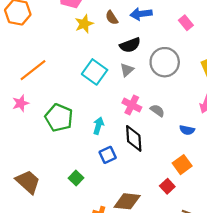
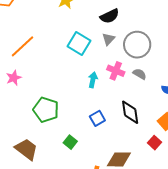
gray circle: (165, 62) -> (137, 45), moved
green pentagon: (59, 118) -> (46, 110), moved
cyan arrow: (98, 126) -> (93, 80), moved
black diamond: (134, 138) -> (130, 112), moved

